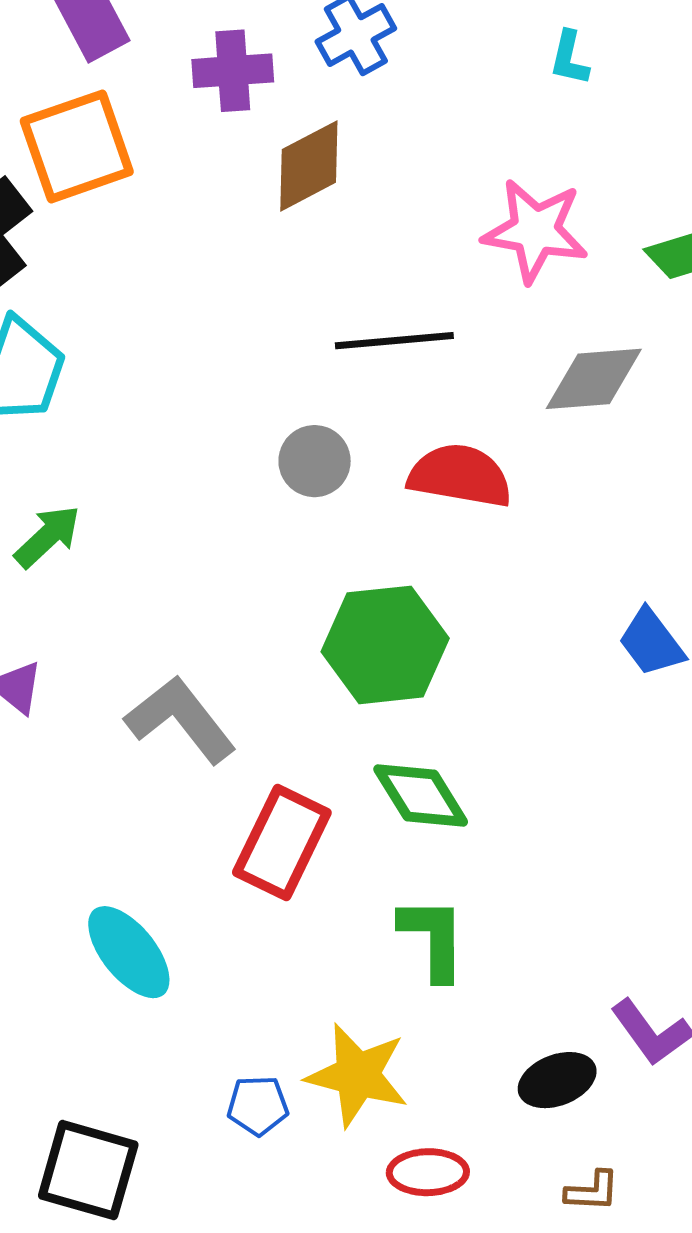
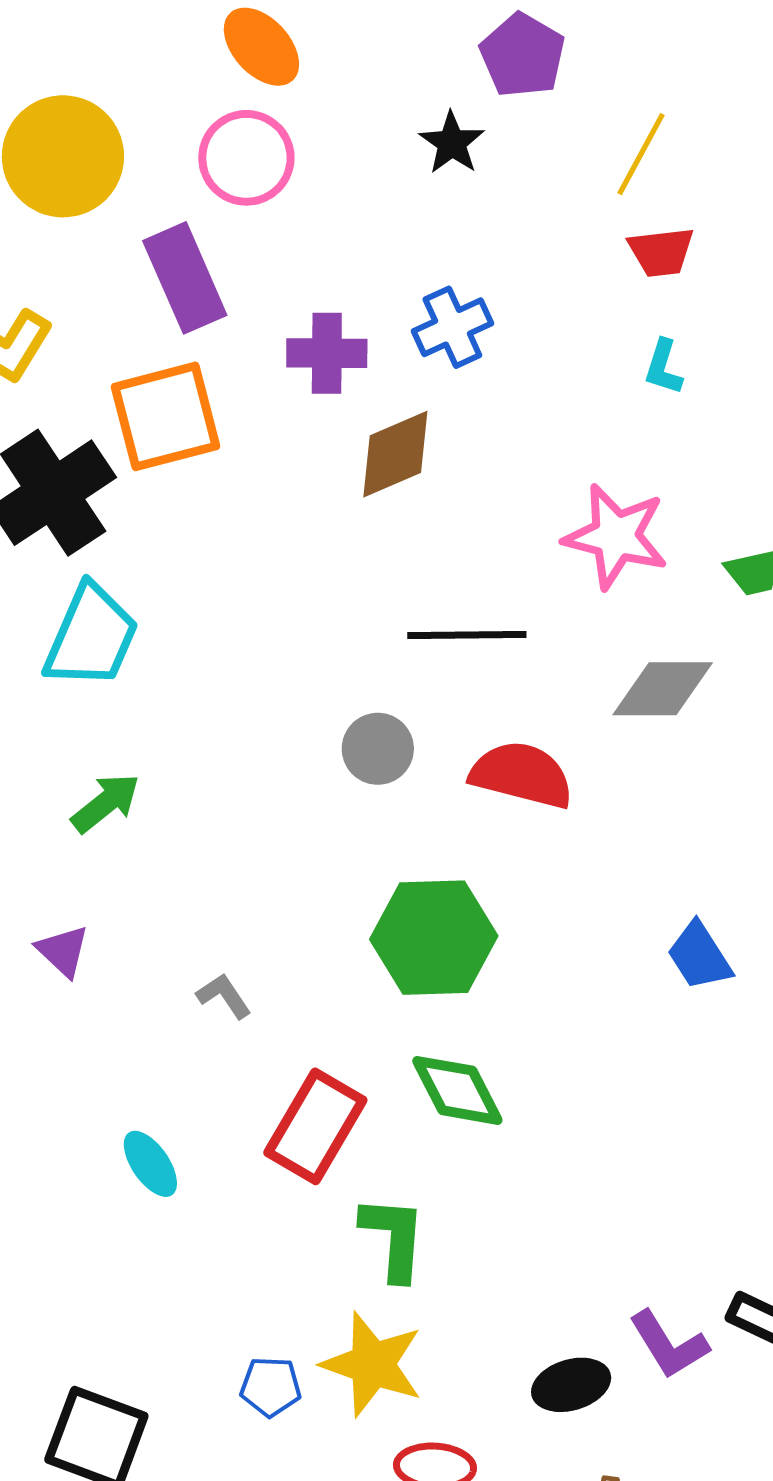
gray L-shape: (181, 720) -> (224, 996), size x0.5
green L-shape: (433, 938) -> (394, 1238), moved
cyan ellipse: (129, 952) -> (150, 1164), moved, size x0.7

